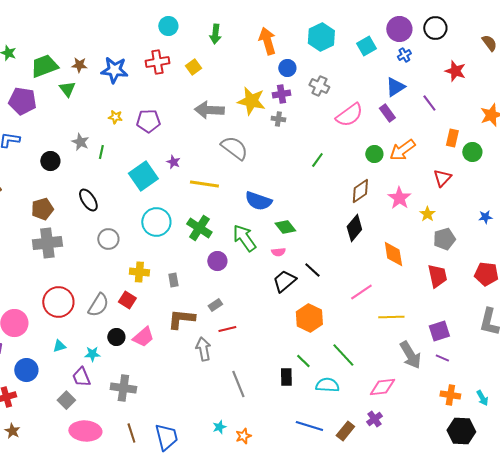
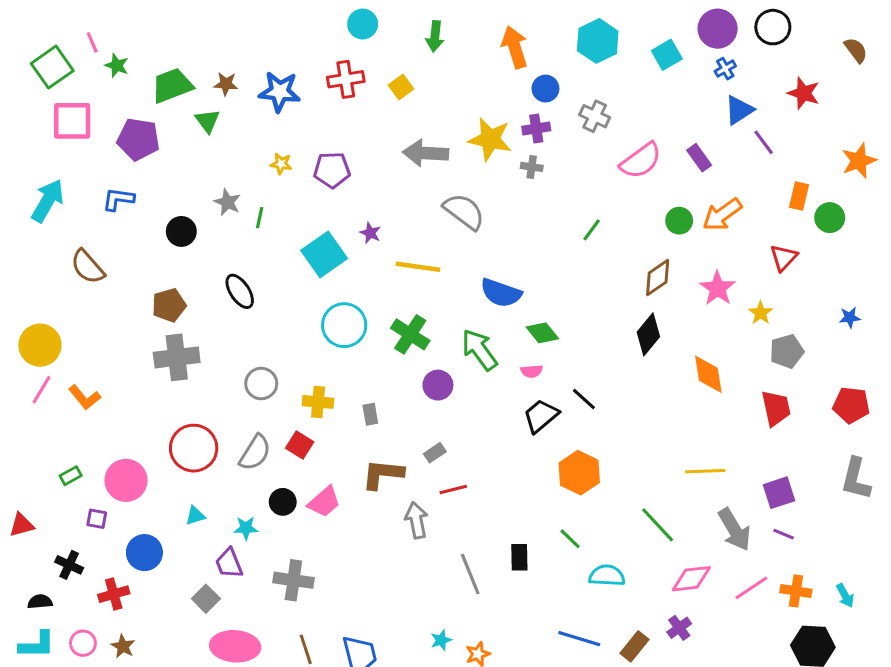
blue triangle: (395, 87) -> (739, 110), moved
gray circle: (108, 239) -> (261, 384), moved
pink line: (361, 292) -> (751, 588), moved
green line: (343, 355) -> (658, 525), moved
black rectangle: (286, 377) -> (519, 557), moved

